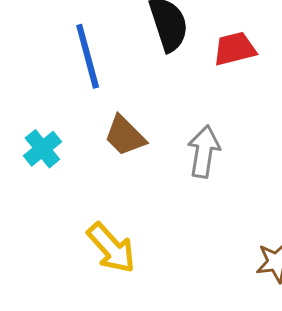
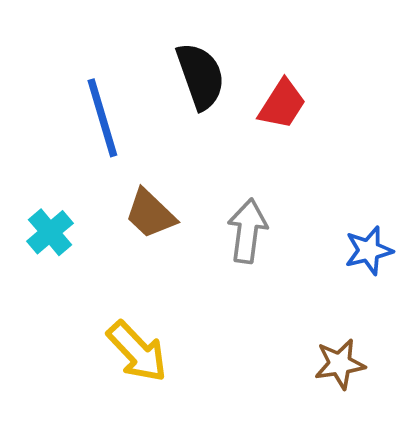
red trapezoid: (235, 49) -> (282, 104), turned 138

